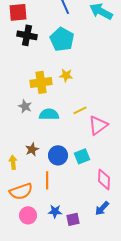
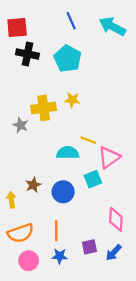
gray star: (25, 106) -> (21, 125), moved
yellow line: (80, 110) -> (88, 140), turned 48
cyan semicircle: (49, 114) -> (68, 153), moved
cyan square: (82, 156) -> (93, 179), moved
orange line: (47, 180) -> (56, 231), moved
purple square: (73, 219) -> (89, 247), moved

